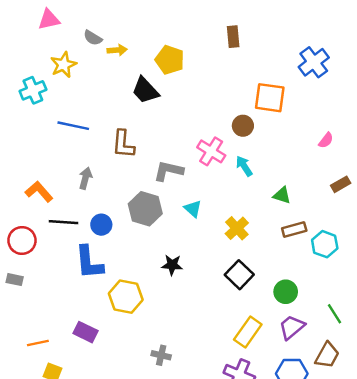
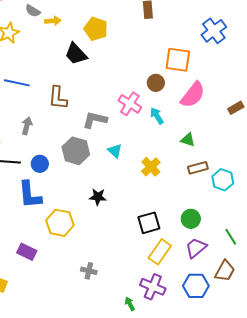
pink semicircle: (326, 140) -> (193, 95), moved, size x2.0
brown rectangle: (341, 184) -> (236, 108), moved
black square: (239, 275) -> (149, 223), moved, turned 30

